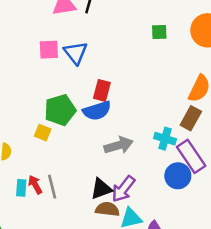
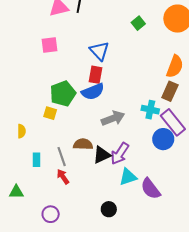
green square: (159, 32) -> (138, 23), turned -32
blue triangle: (76, 53) -> (99, 51), moved
red arrow: (35, 185) -> (63, 177), moved
brown semicircle: (107, 209) -> (83, 144), moved

